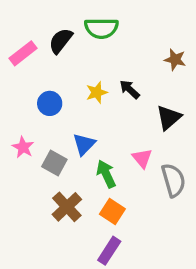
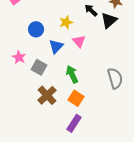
black arrow: (130, 89) -> (91, 10), moved
black triangle: (169, 118) -> (109, 20), moved
blue triangle: (84, 144) -> (56, 46), moved
pink triangle: (142, 158) -> (79, 41), moved

